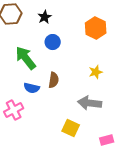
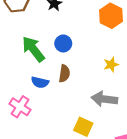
blue circle: (53, 42) -> (63, 44), moved
pink cross: (14, 110) -> (20, 107), turned -30

